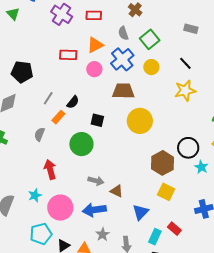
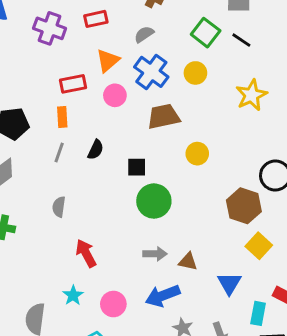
gray semicircle: (123, 33) -> (144, 34), turned 88
green square: (150, 39) -> (206, 33), moved
black line: (185, 63) -> (241, 40), moved
orange rectangle: (58, 117) -> (62, 117), moved, turned -32
yellow circle: (140, 121) -> (197, 154), size x0.6
green circle: (81, 144) -> (154, 201), moved
yellow square: (166, 192) -> (259, 246), turned 30
pink circle: (60, 208) -> (113, 304), size x0.7

